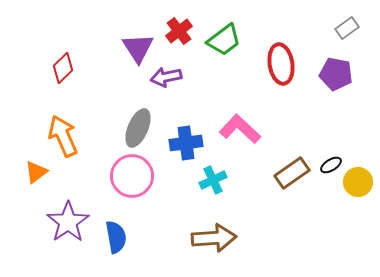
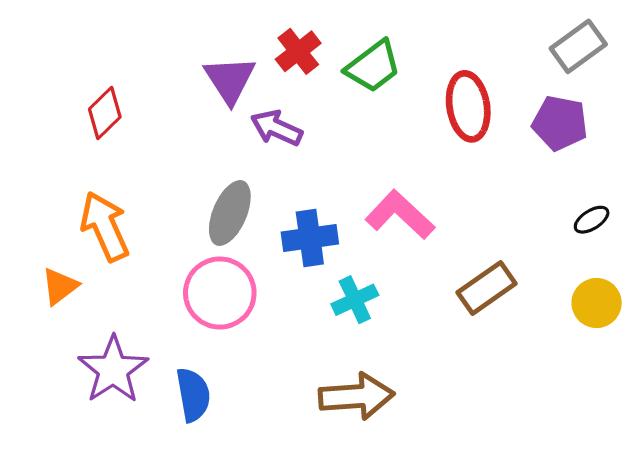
gray rectangle: (347, 28) -> (578, 46), size x1.4
purple arrow: (166, 77) -> (276, 128), turned 36
black ellipse: (331, 165) -> (592, 220), moved

